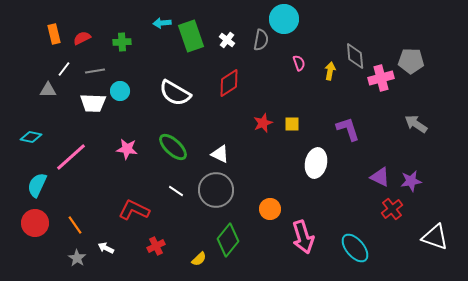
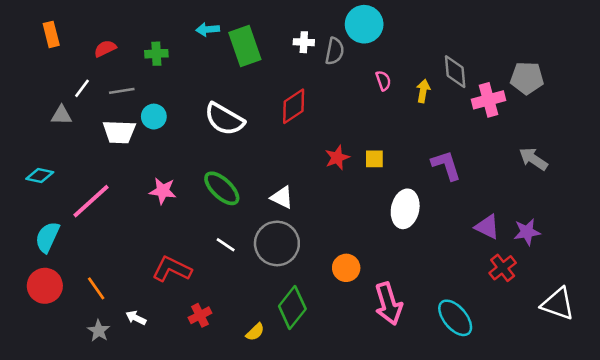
orange rectangle: (54, 34) -> (51, 34), moved
white cross: (227, 40) -> (304, 42), moved, turned -35

